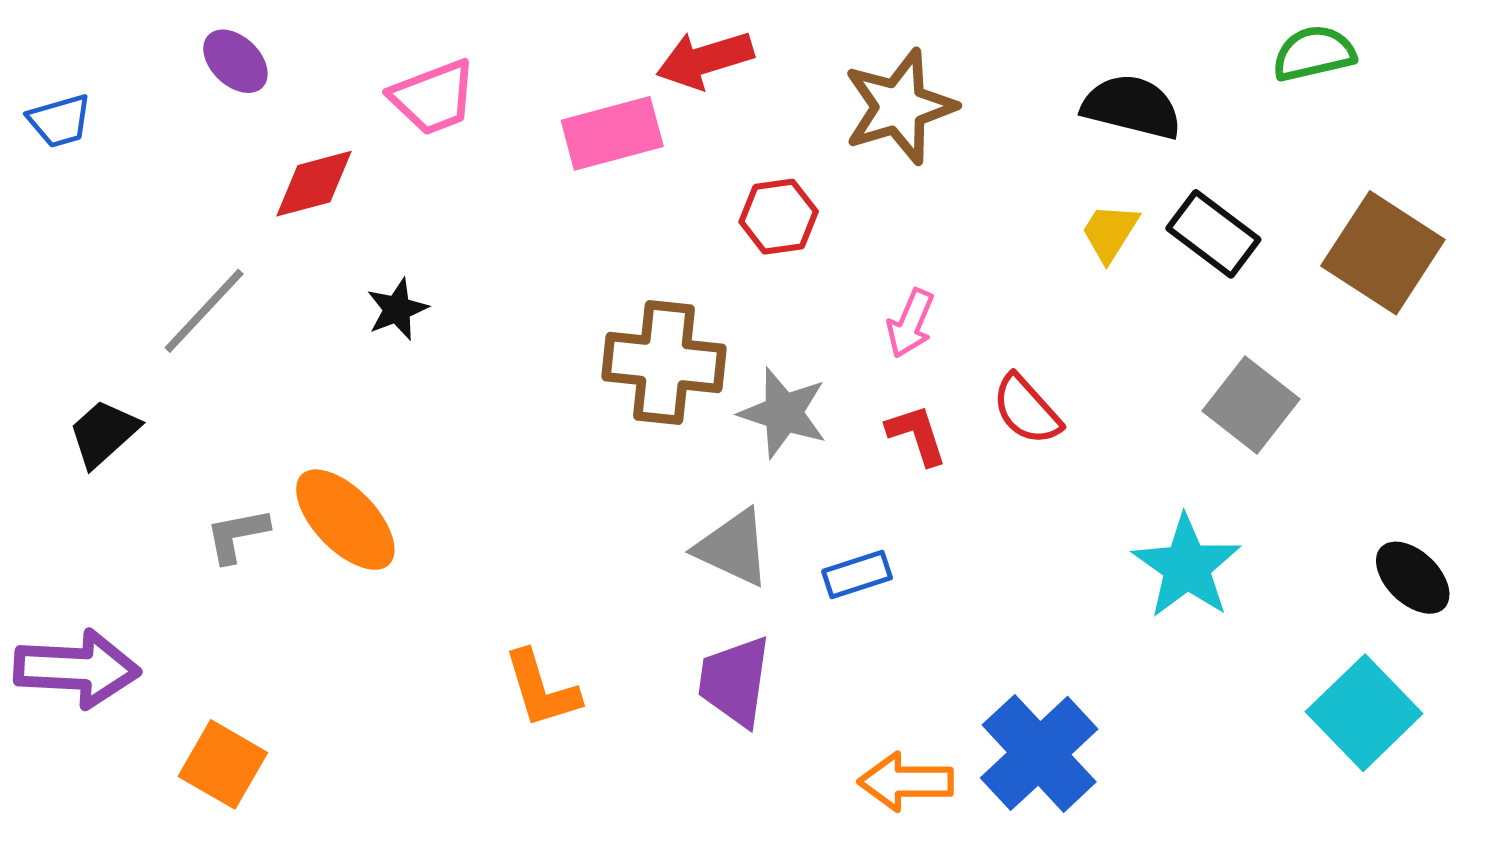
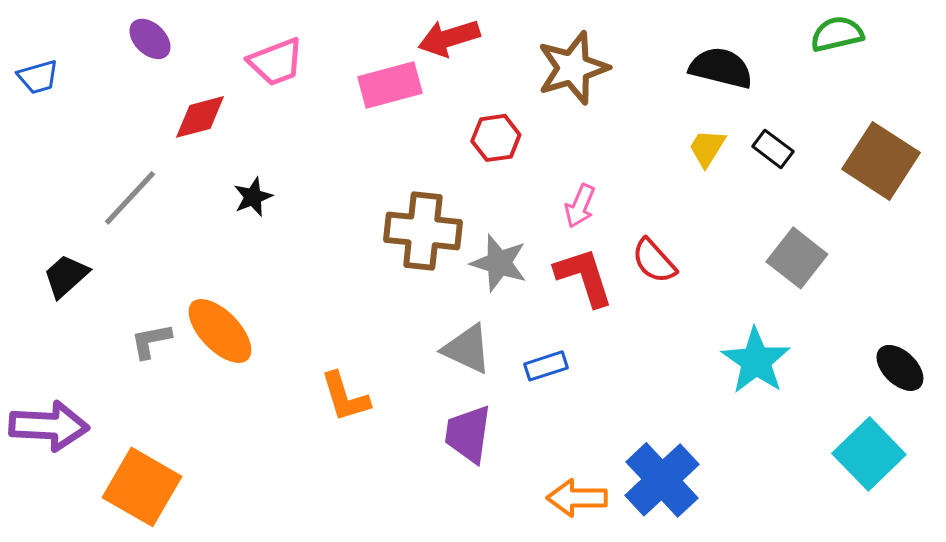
black rectangle: (1213, 234) -> (773, 149), size x0.7
red L-shape: (917, 435) -> (584, 277), size x1.5
orange L-shape: (542, 689) -> (345, 397), moved
orange square: (223, 764) -> (142, 487), size x1.4

